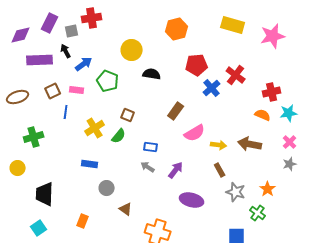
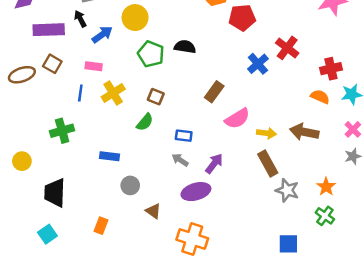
yellow circle: (132, 50) -> (135, 18), moved
red pentagon: (197, 65) -> (242, 18), moved
green pentagon: (108, 81) -> (151, 54), moved
brown square: (53, 91) -> (52, 64), moved, turned -35
yellow cross: (95, 128) -> (113, 93), moved
green cross: (34, 137) -> (62, 131), moved
brown rectangle: (220, 170) -> (268, 164), size x1.5
purple ellipse: (192, 200) -> (196, 192), moved, turned -30
green cross: (258, 213) -> (325, 216), moved

